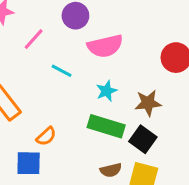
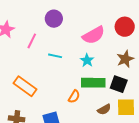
pink semicircle: (105, 46) -> (94, 35), moved
brown star: (148, 103) -> (125, 59), moved
orange semicircle: (46, 136) -> (74, 97), moved

